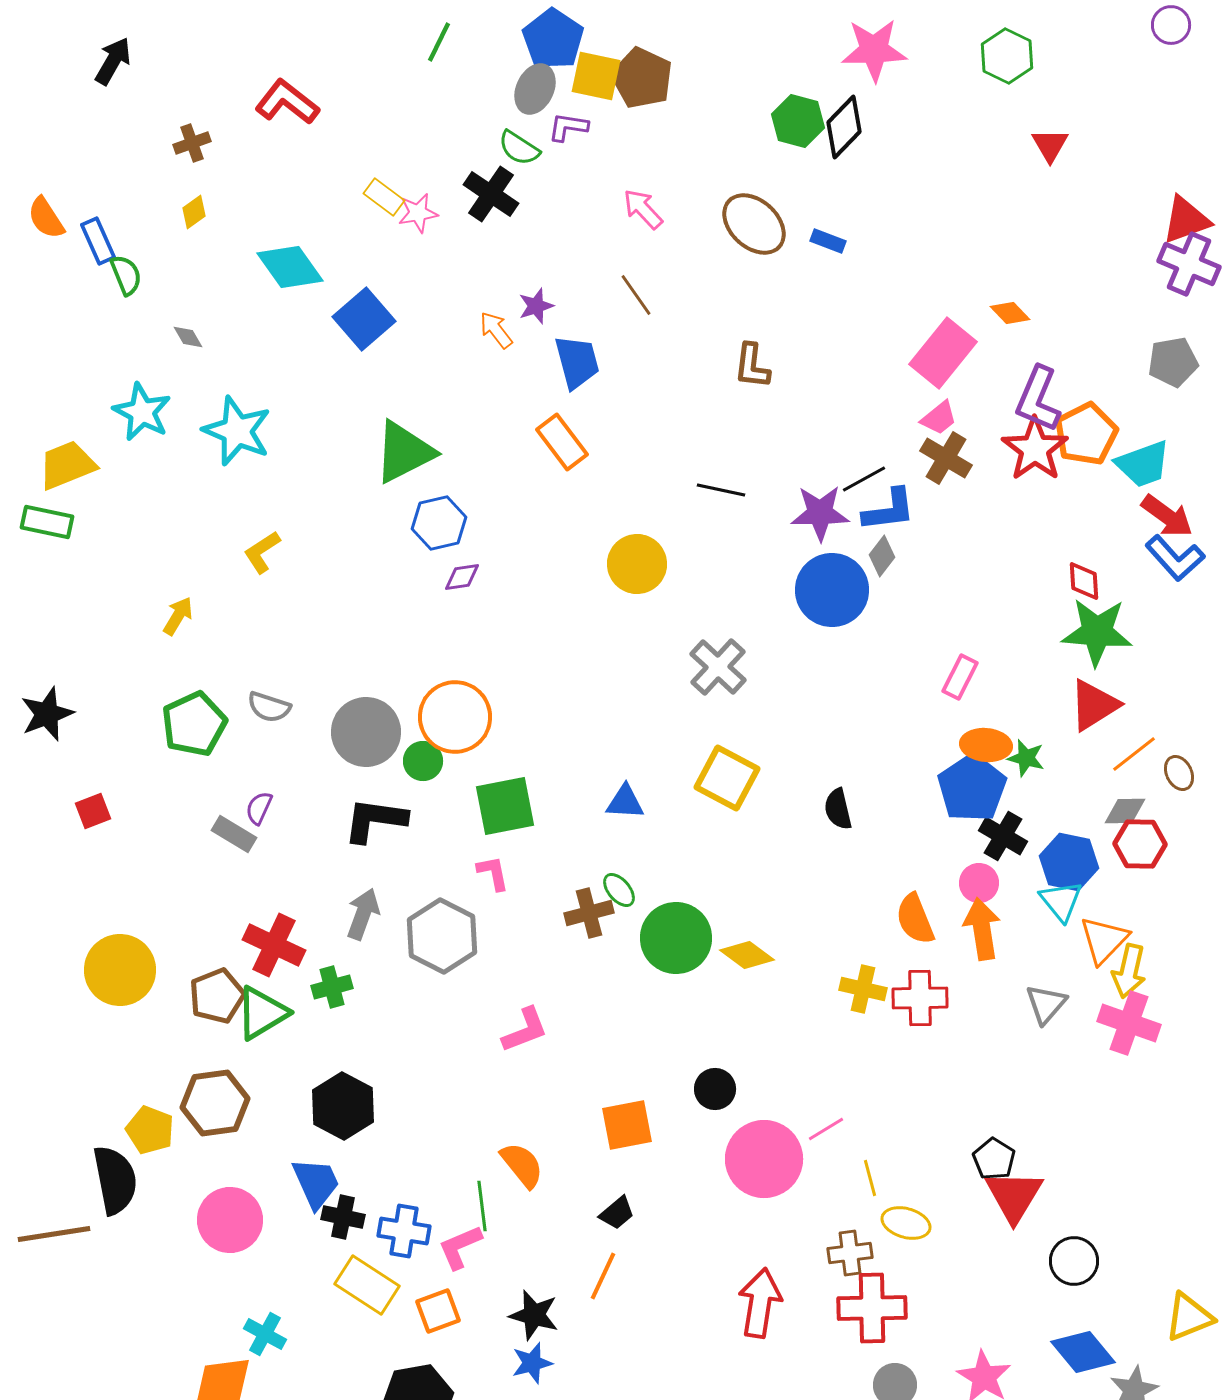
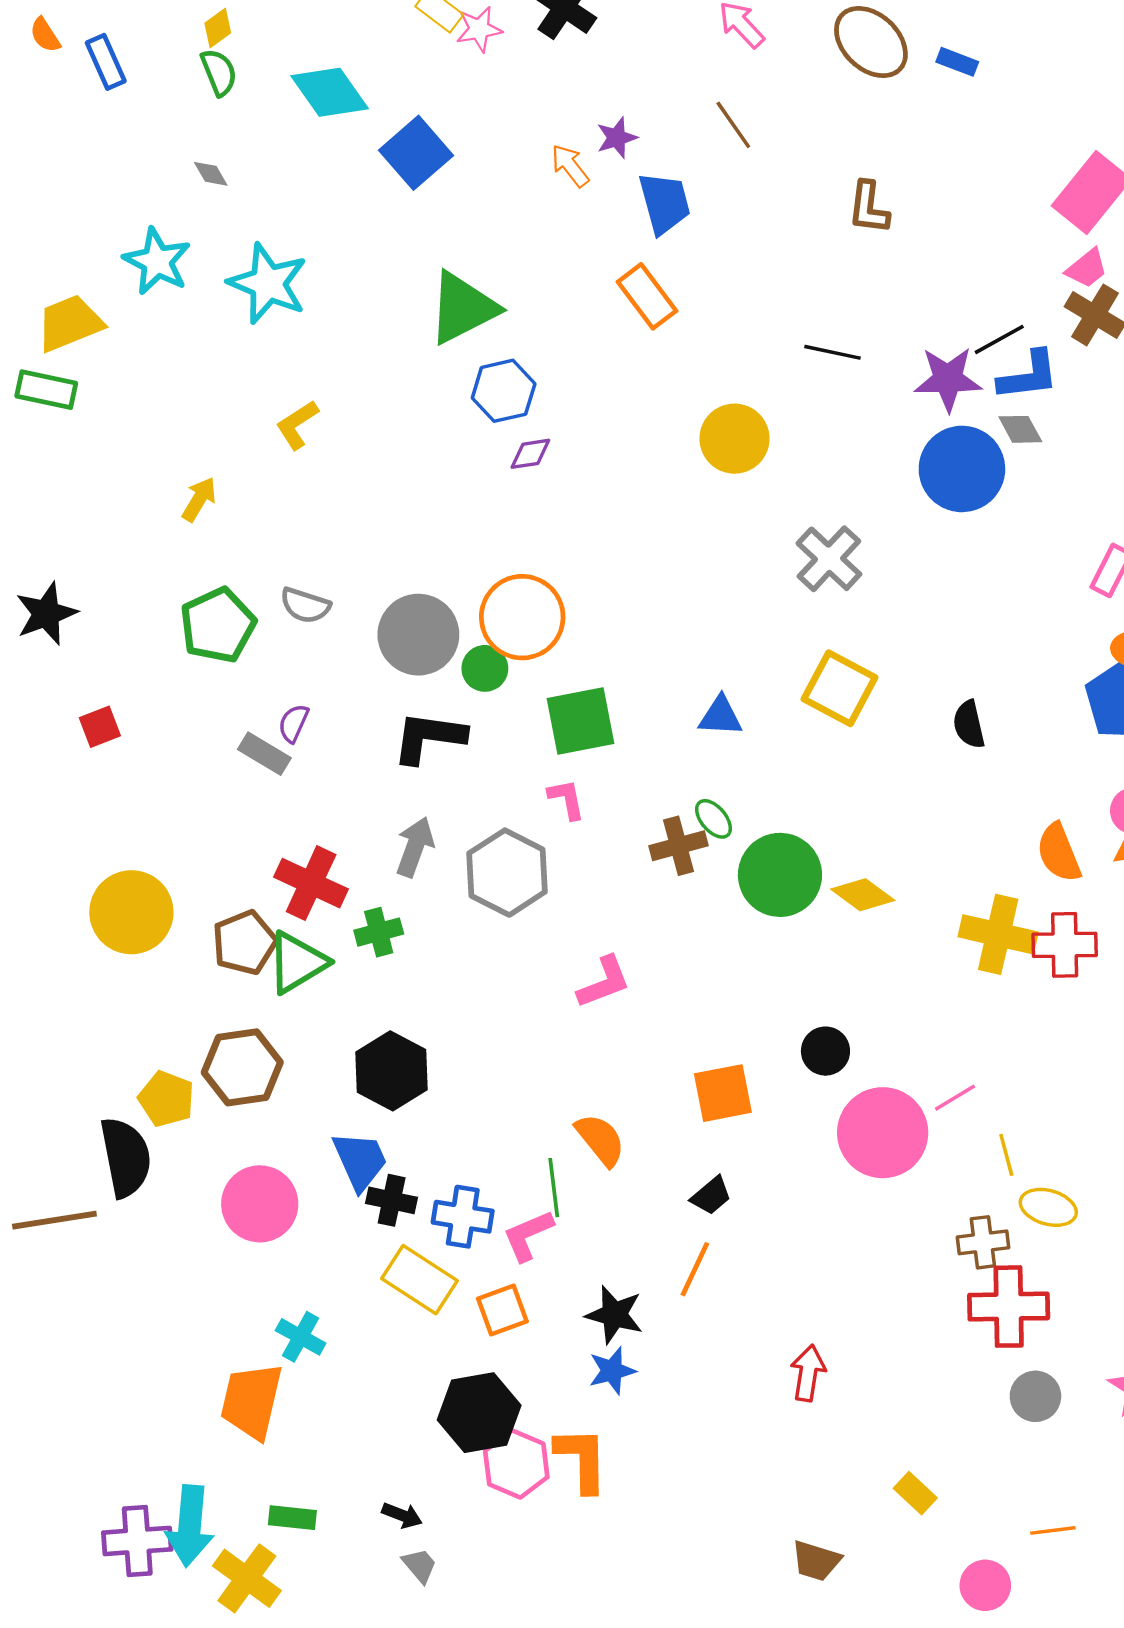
orange semicircle: (46, 218) -> (45, 35), size x0.7
green semicircle: (126, 275) -> (219, 72), moved
gray diamond: (882, 556) -> (1020, 429), turned -66
yellow cross: (863, 989) -> (998, 934), size x1.4
red arrow: (760, 1303) -> (808, 1373), moved, size x0.7

